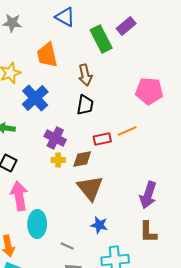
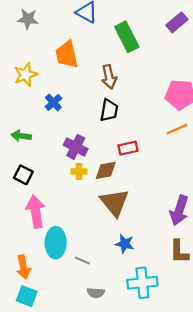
purple rectangle: (126, 26) -> (177, 22), moved
blue cross: (35, 98) -> (53, 102), size x0.6
orange line: (127, 131) -> (177, 129), moved
gray line: (67, 246) -> (82, 260), moved

